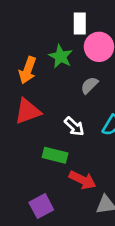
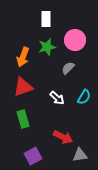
white rectangle: (80, 24) -> (46, 19), moved
green star: (61, 56) -> (47, 47), turned 30
green rectangle: (55, 155) -> (23, 119), moved, turned 60

